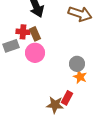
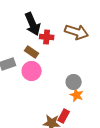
red cross: (23, 32) -> (47, 37), moved
brown rectangle: (35, 34) -> (32, 52), turned -32

